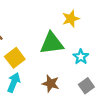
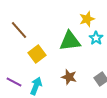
cyan star: (81, 57) -> (96, 38), moved
cyan arrow: (14, 82) -> (36, 86), moved

